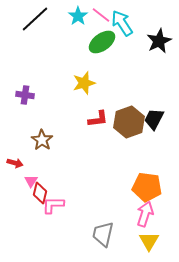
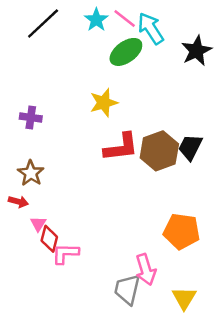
red L-shape: (98, 119) -> (121, 147), size x1.4
brown star: (42, 140) -> (31, 173), moved
pink arrow: (145, 214) -> (146, 270), moved, turned 145

